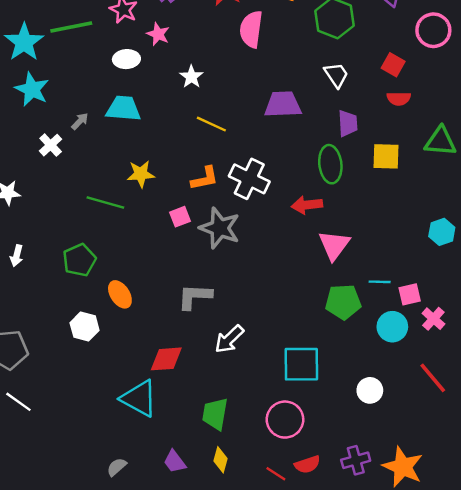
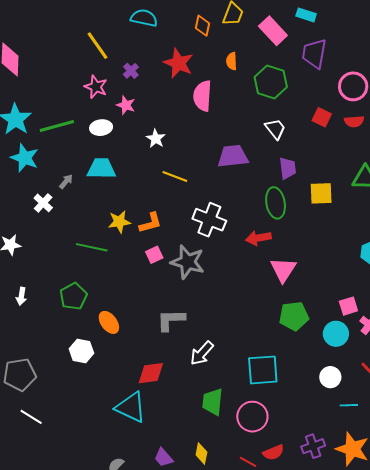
green line: (71, 27) -> (57, 126), moved
red semicircle: (399, 99) -> (354, 121), moved
orange L-shape: (205, 178) -> (150, 223), moved
cyan line: (380, 282) -> (349, 405), moved
white circle: (370, 390) -> (330, 377), moved
green trapezoid: (215, 414) -> (213, 402), moved

